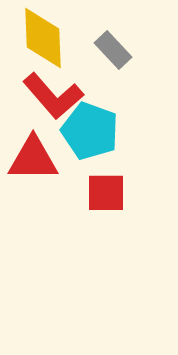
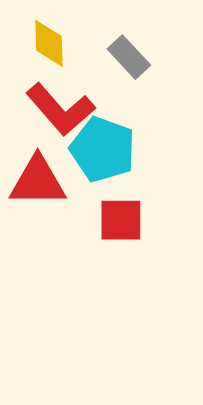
yellow diamond: (43, 38) -> (49, 43), size x0.7

